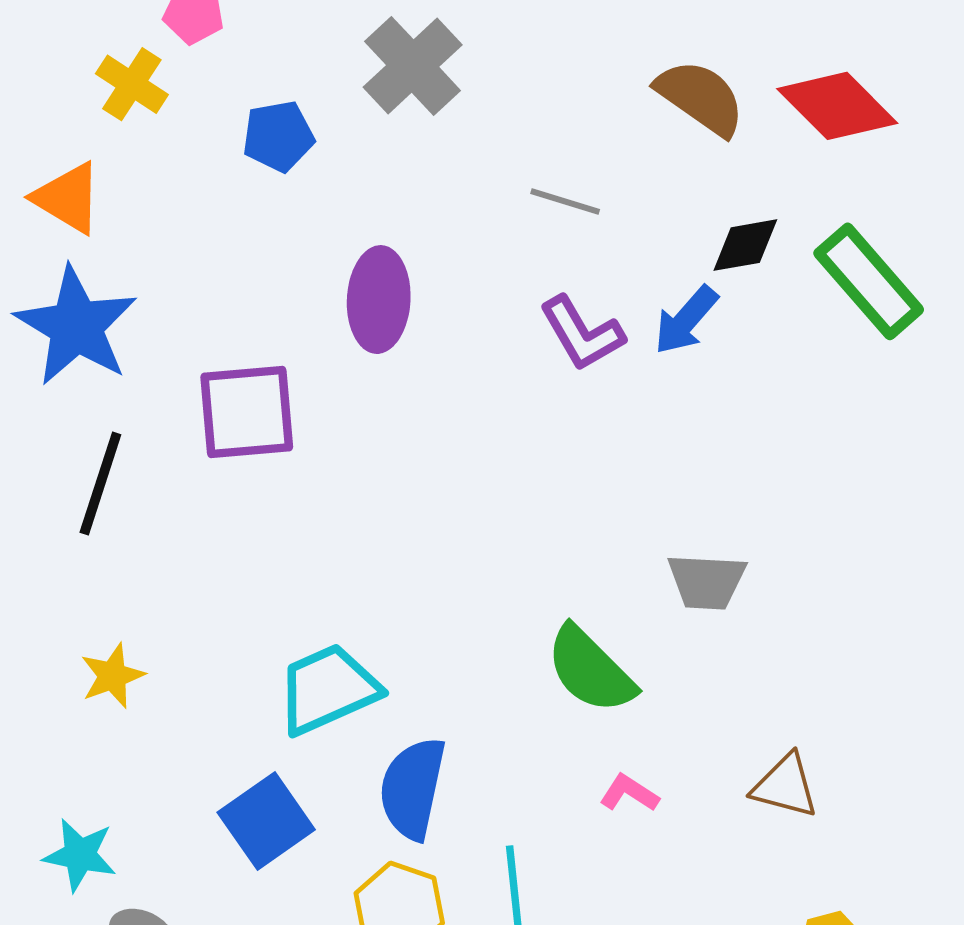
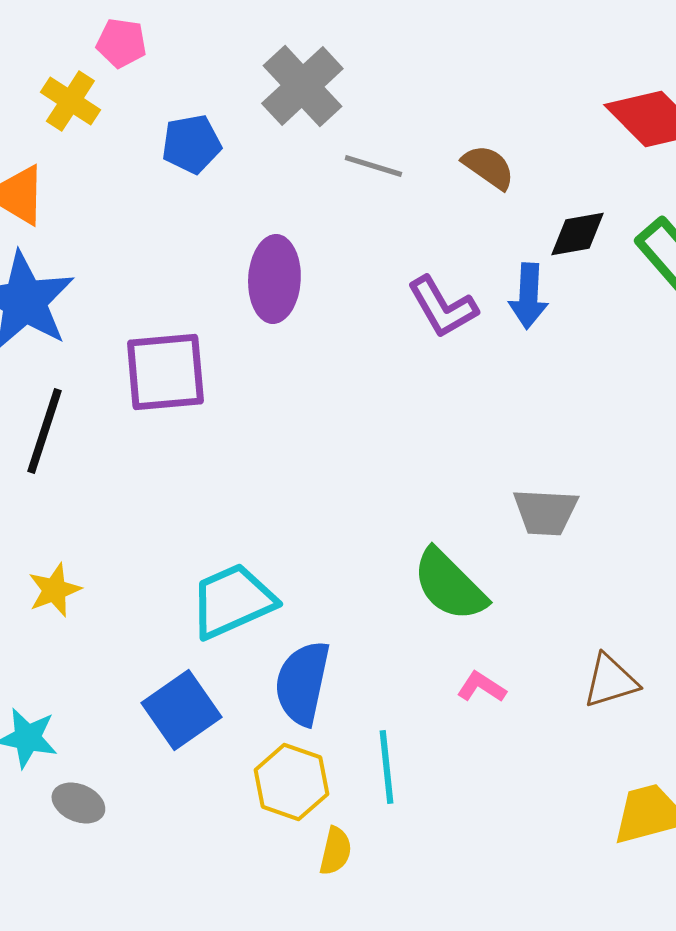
brown semicircle: (701, 97) -> (488, 167), moved, size x0.7
gray line: (565, 202) -> (373, 166), moved
blue arrow: (686, 320) -> (528, 296), turned -38
brown triangle: (785, 786) -> (610, 681), turned -32

